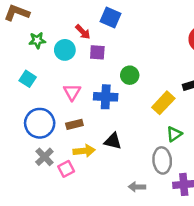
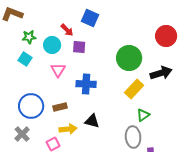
green circle: (130, 75) -> (129, 58), moved, size x1.6
cyan square: (28, 79) -> (25, 59), moved
pink triangle: (72, 92) -> (58, 70), moved
gray cross: (44, 157) -> (22, 134), moved

